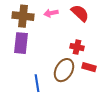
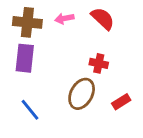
red rectangle: (89, 67) -> (121, 102), moved, turned -48
blue line: (37, 83) -> (30, 110), moved, turned -30

